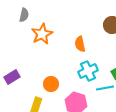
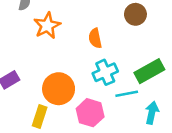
orange circle: (51, 84) -> (59, 89), size x1.6

